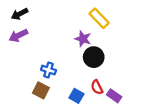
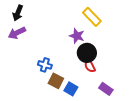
black arrow: (19, 14) -> (18, 13), turned -42
red semicircle: (97, 87) -> (90, 66), moved
brown square: (41, 90) -> (56, 81), moved

